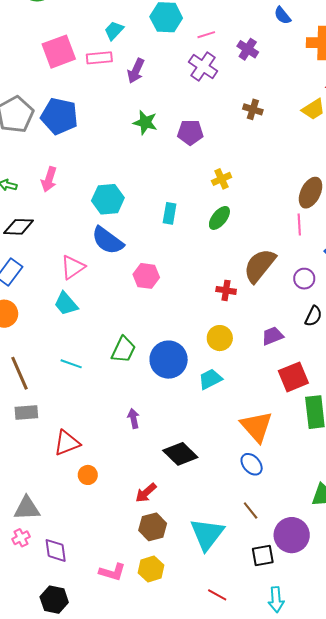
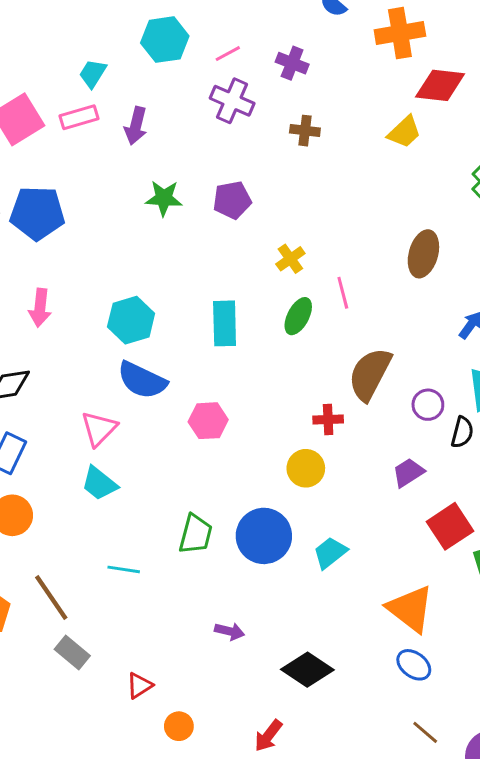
brown cross: (253, 109) -> (305, 131), moved
cyan rectangle: (170, 213) -> (225, 323), size x1.4
pink line: (299, 224) -> (343, 293), moved
purple circle: (304, 279) -> (428, 405), moved
yellow circle: (220, 338) -> (306, 468), moved
gray rectangle: (26, 412) -> (72, 653), turned 55
purple arrow: (134, 418) -> (230, 631), turned 126
red triangle: (67, 443) -> (139, 686), size x0.7

